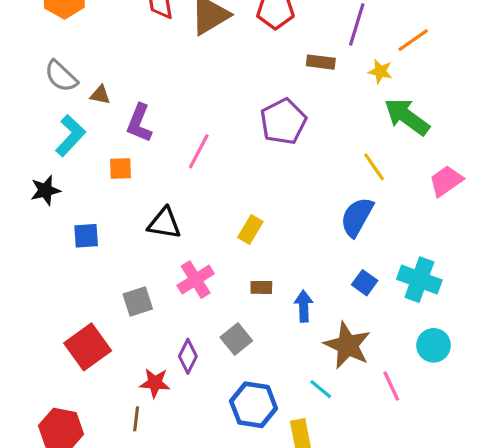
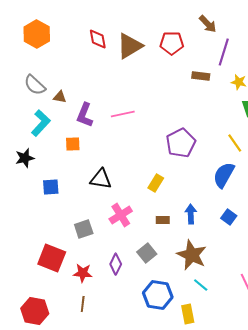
purple pentagon: (283, 122) -> (181, 143), moved
pink line: (199, 151) -> (123, 114), moved, turned 50
blue arrow: (304, 306) -> (191, 214), moved
brown star: (347, 345) -> (192, 255), moved
red square: (88, 347) -> (52, 258), turned -32
red star: (155, 383) -> (83, 273), moved

